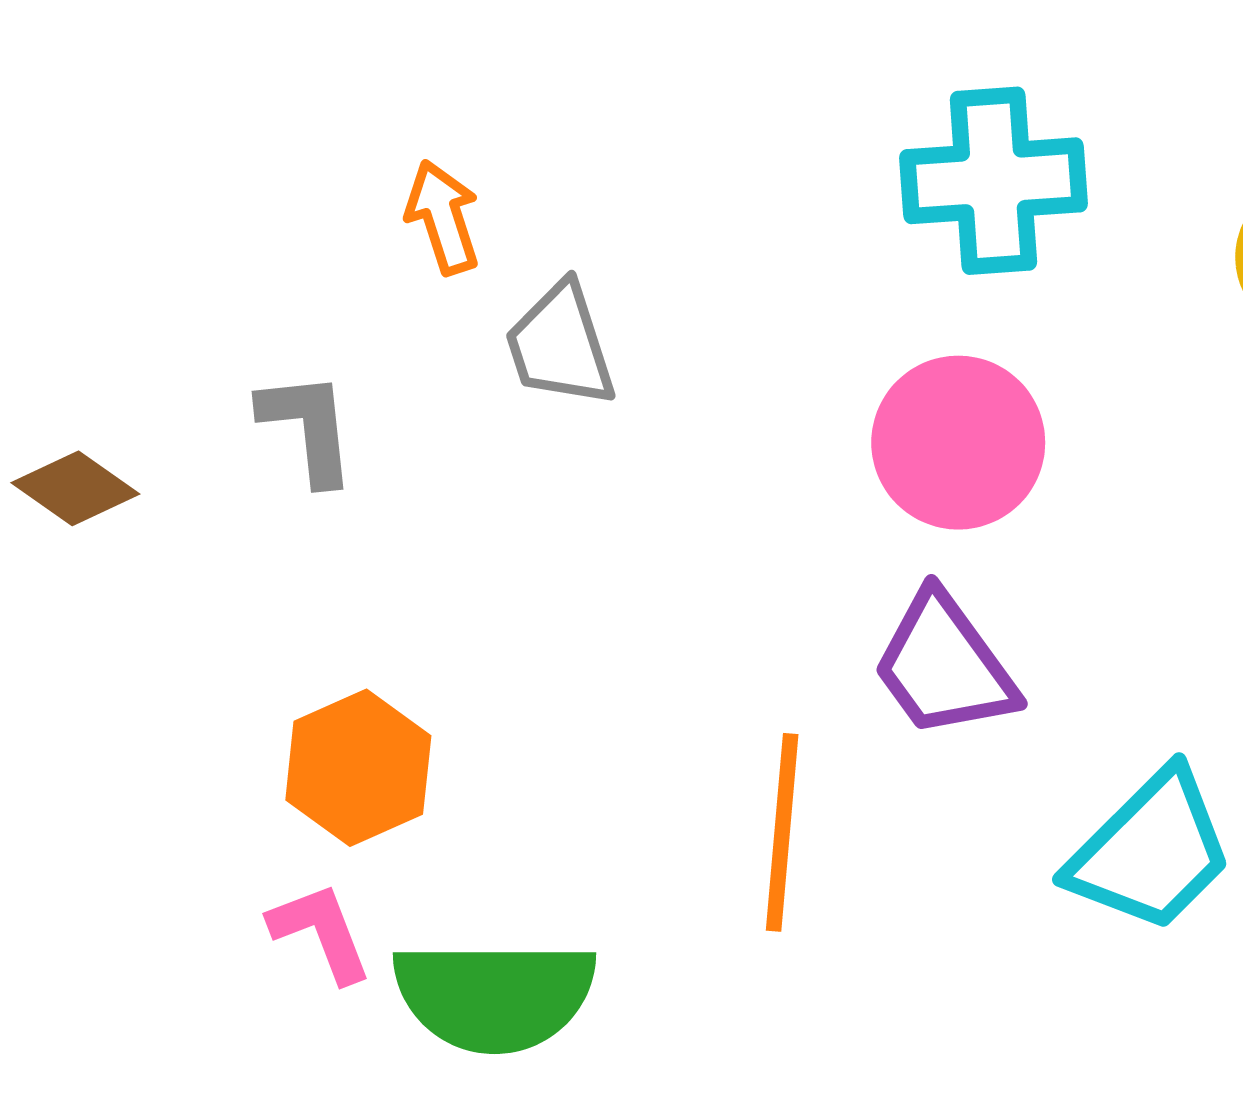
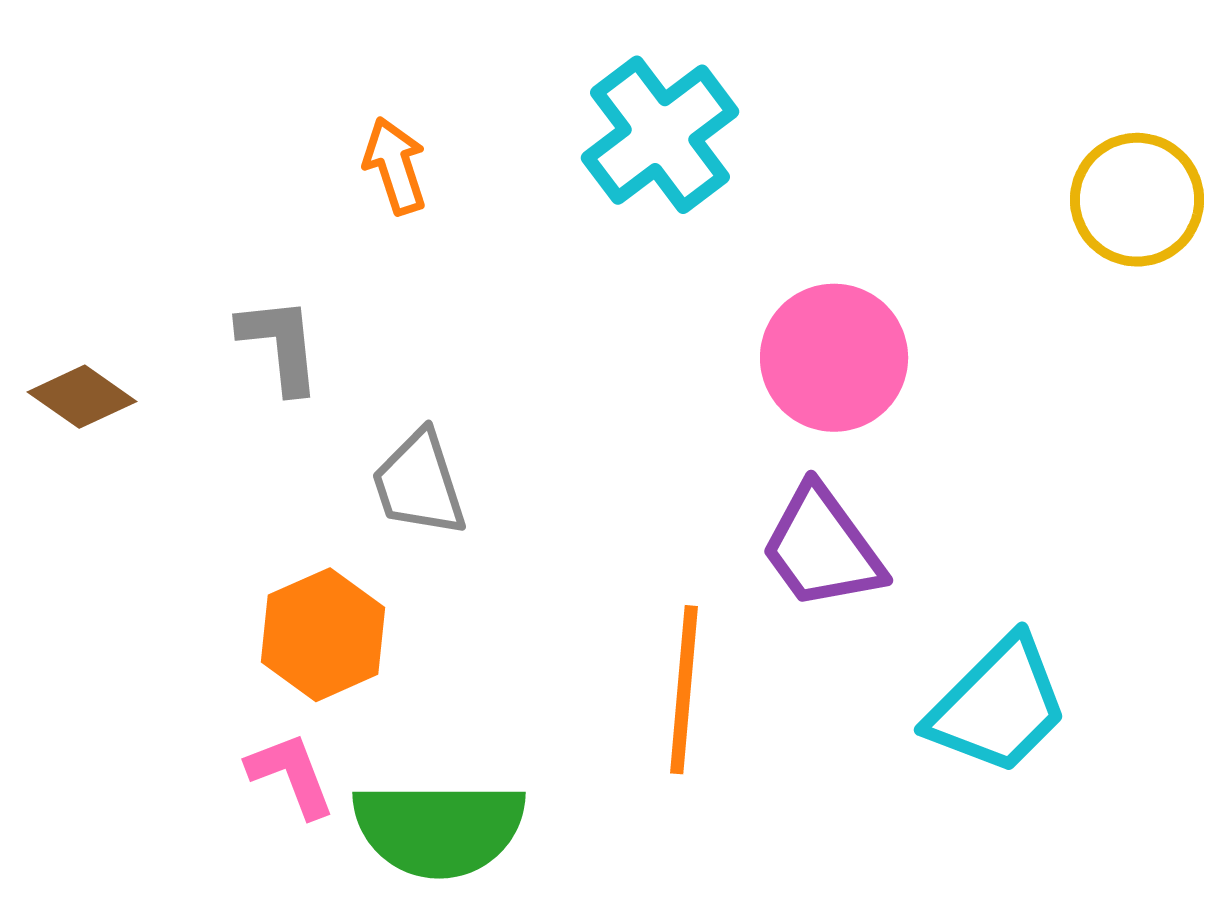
cyan cross: (993, 181) -> (660, 135), moved, turned -33
gray trapezoid: (560, 345) -> (419, 484), moved

